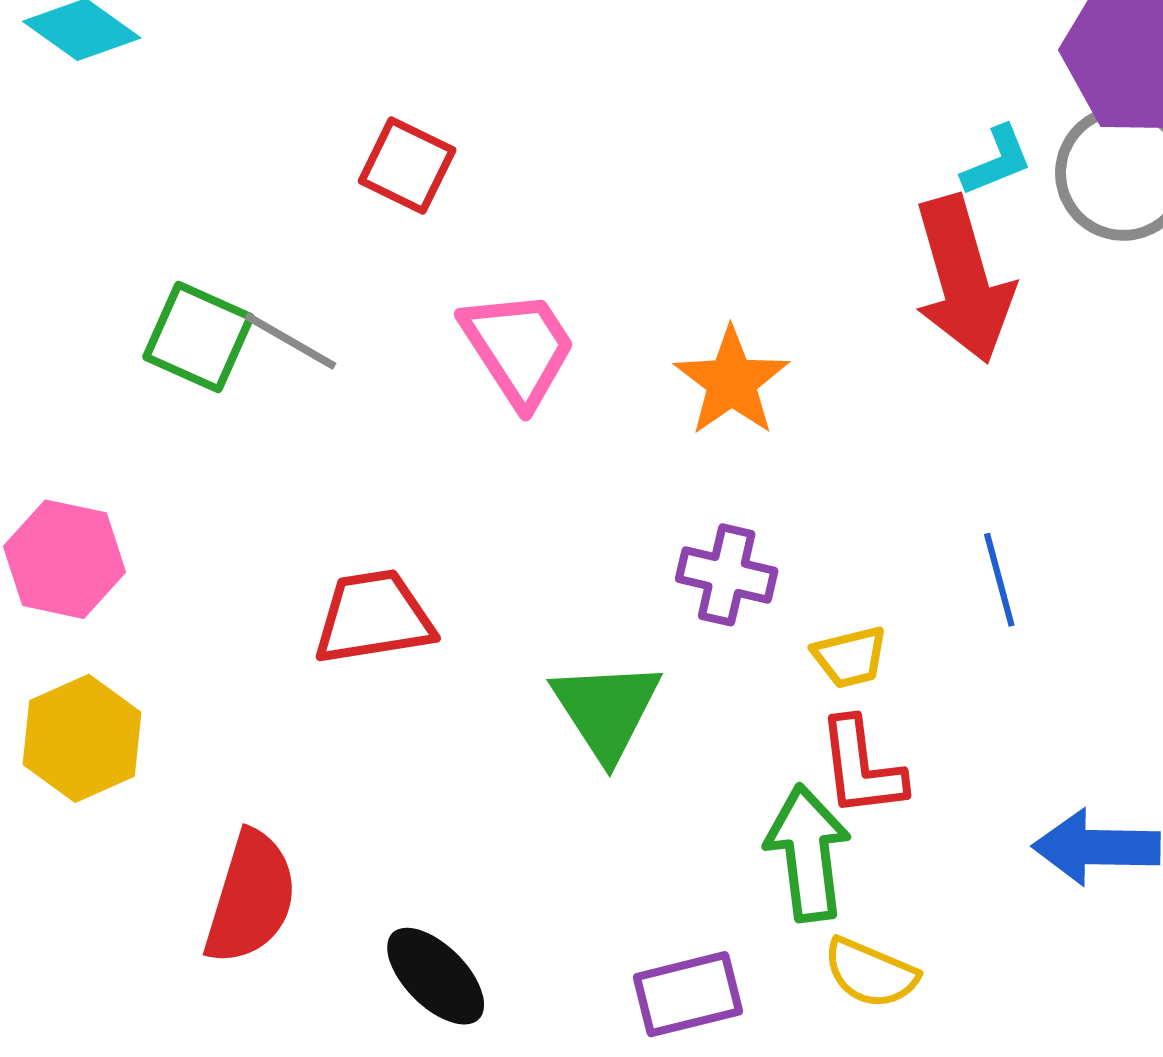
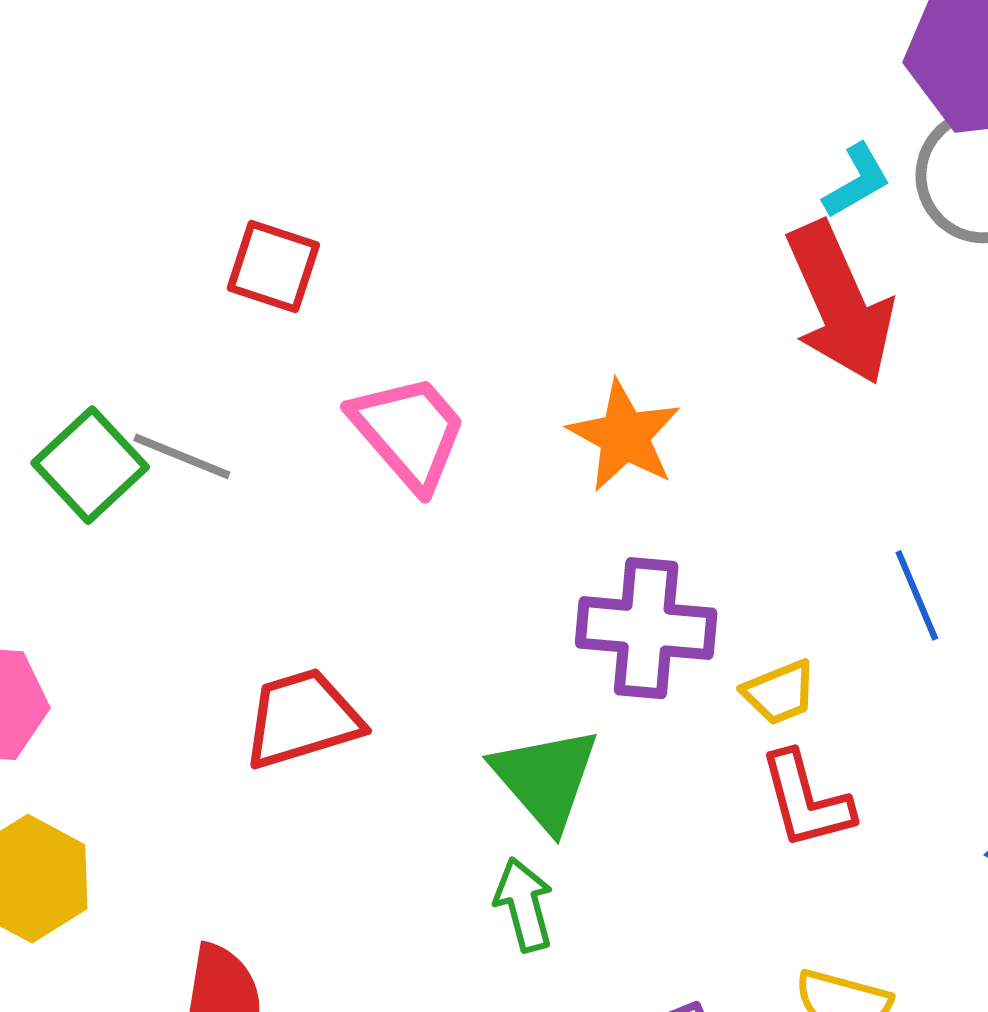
green square: (198, 337) -> (90, 465), turned 31
purple cross: (727, 575) -> (646, 628), size x1.4
green arrow: (808, 853) -> (524, 905), moved, size x0.7

